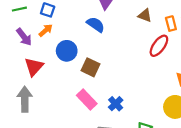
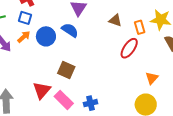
blue circle: (67, 51) -> (46, 36), moved
red triangle: (34, 67) -> (42, 90), moved
blue cross: (116, 104) -> (90, 103), turned 32

